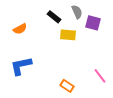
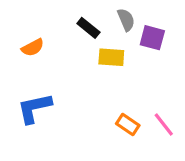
orange rectangle: (67, 86) -> (128, 125), moved

